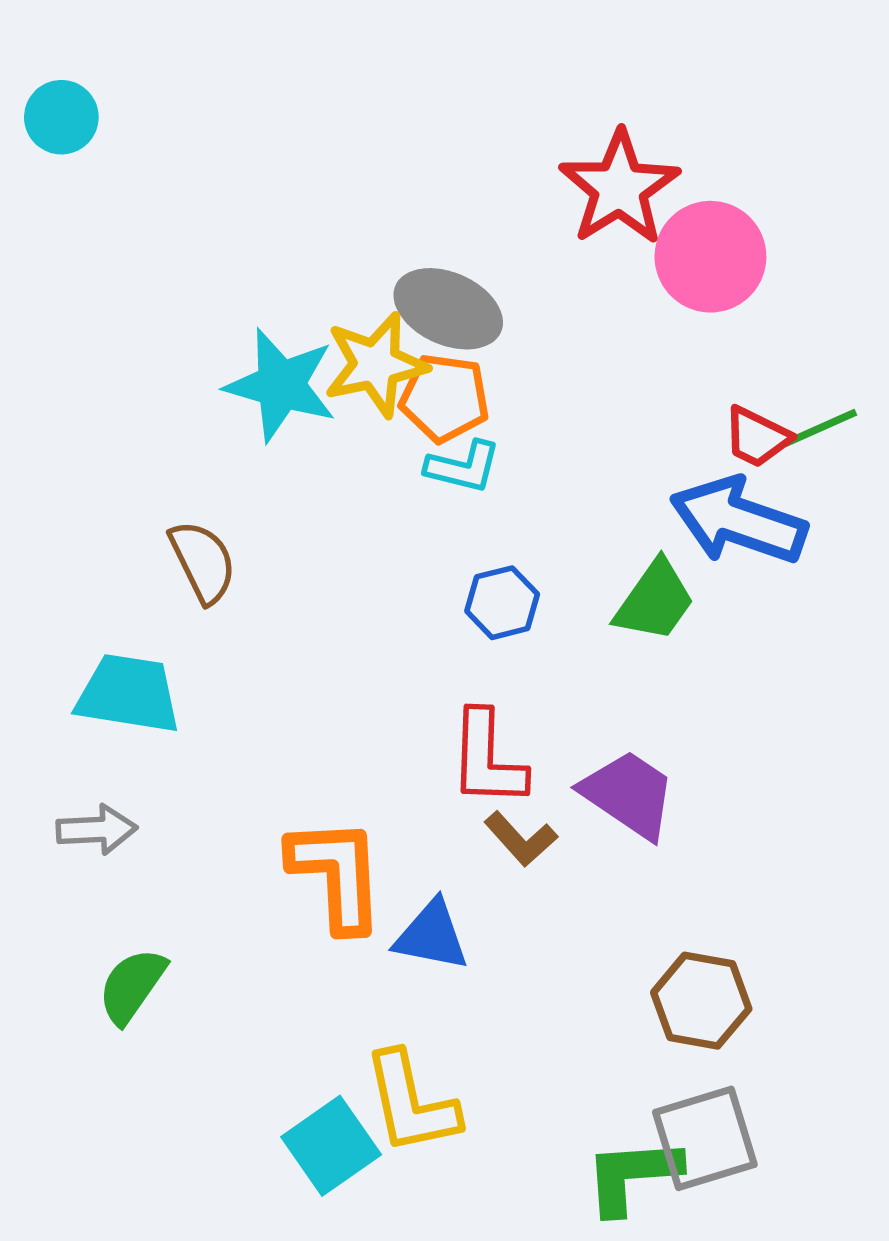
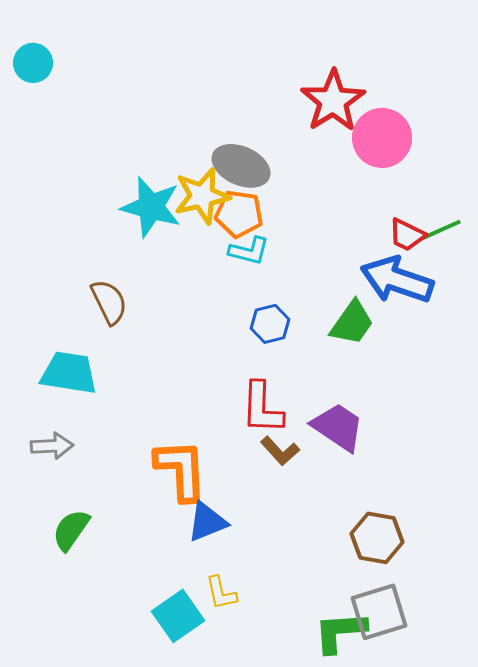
blue triangle: (431, 936) -> (207, 522), moved, turned -33
yellow L-shape: (411, 1103) -> (221, 593), size x0.6

